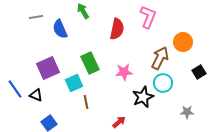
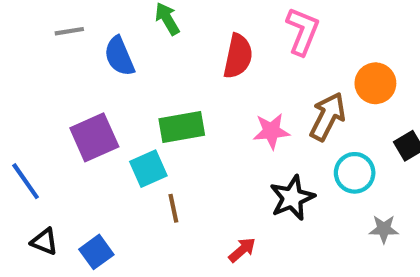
green rectangle: (90, 63) -> (182, 127), turned -75
pink star: (124, 72) -> (271, 131), moved
cyan circle: (163, 83) -> (355, 173), moved
black triangle: (36, 95) -> (44, 242), moved

